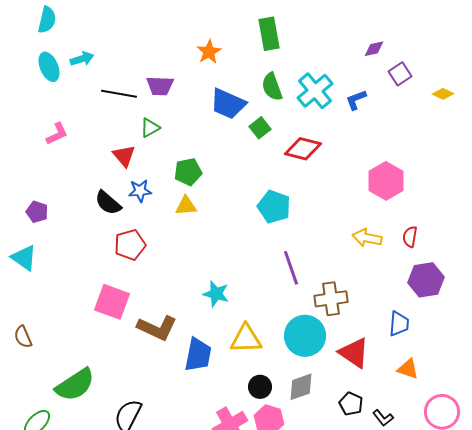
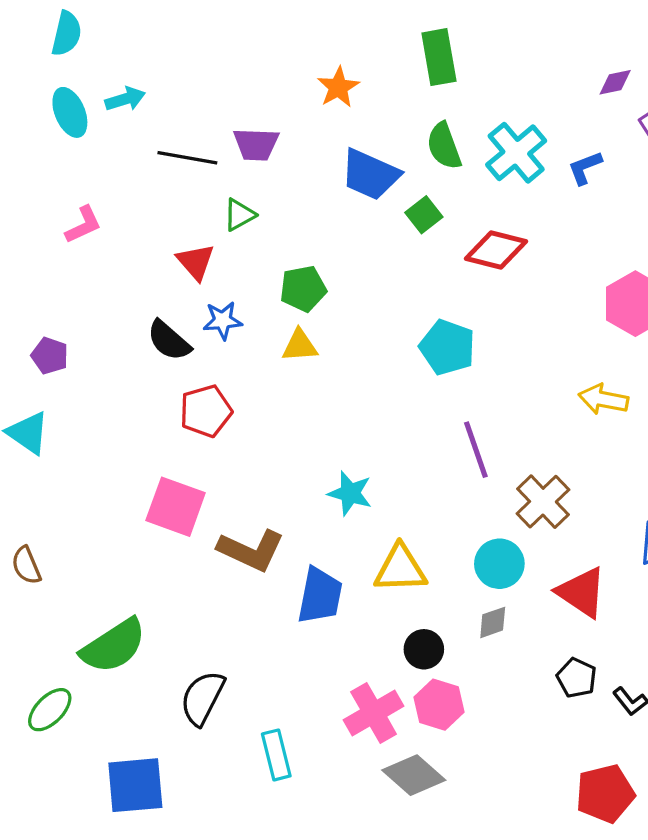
brown cross: (331, 299) -> (543, 502), turned -36
cyan circle: (305, 336) -> (499, 564), size x0.7
gray diamond: (301, 387) -> (493, 622), moved, size x0.7

